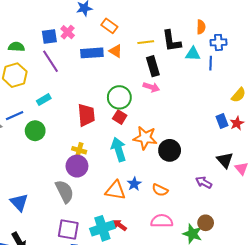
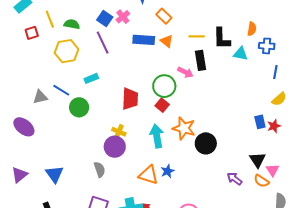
blue square: (49, 36) -> (105, 19), turned 35
blue line: (211, 63) -> (275, 72), moved
pink arrow: (151, 87) -> (185, 72), moved
blue line: (15, 116) -> (61, 90), turned 48
orange semicircle: (160, 190) -> (261, 181), moved
gray semicircle: (65, 192) -> (100, 170), size x0.7

